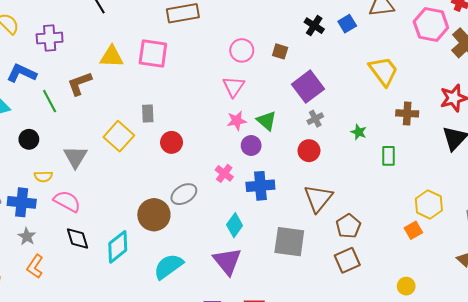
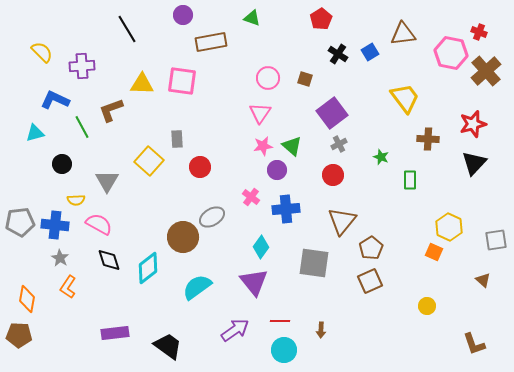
orange square: (413, 230) -> (434, 252), turned -36

